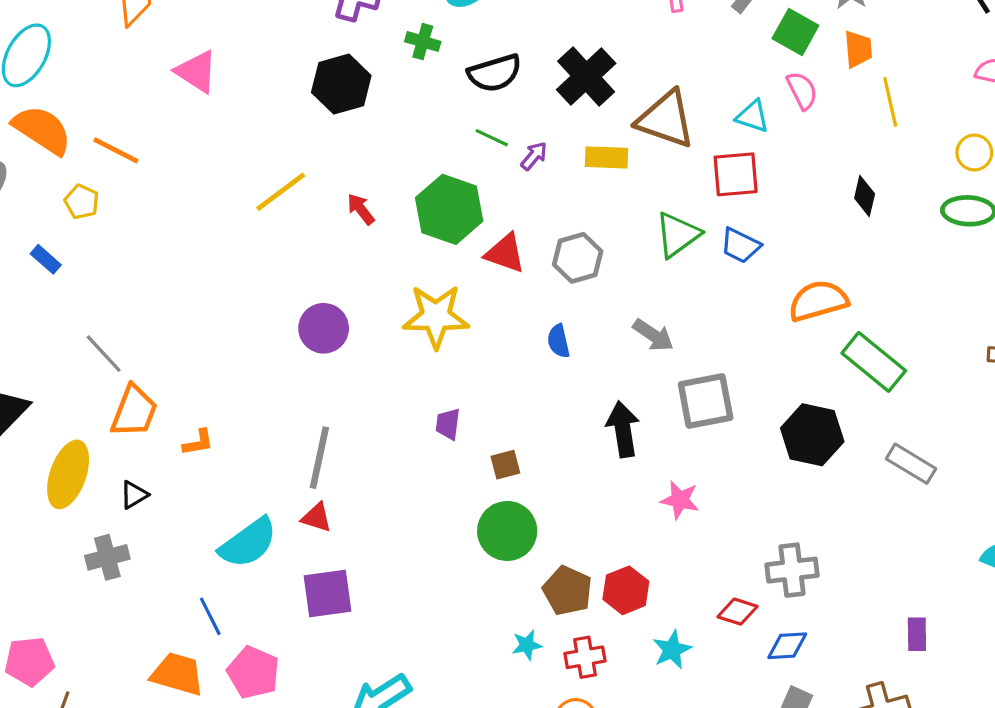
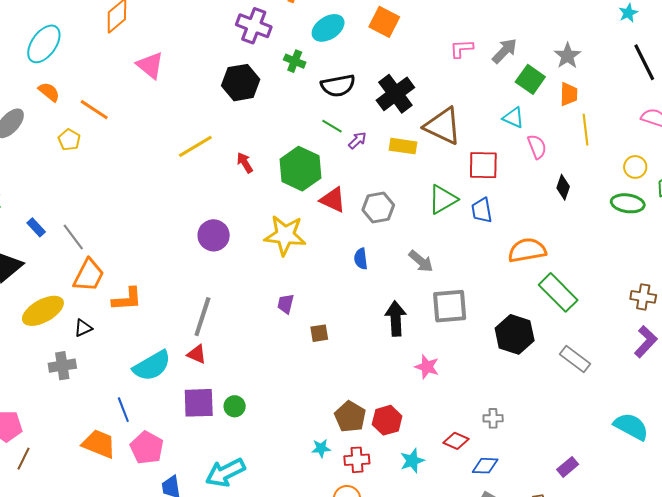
pink semicircle: (802, 91) -> (537, 147), moved
cyan triangle: (753, 116) -> (513, 118), moved
orange semicircle: (42, 130) -> (49, 92), size x0.6
blue trapezoid: (740, 245) -> (482, 210), turned 48
blue rectangle: (46, 259) -> (36, 227), moved
orange L-shape: (198, 442) -> (127, 299), size x1.5
yellow ellipse: (68, 474) -> (43, 311), turned 36
green circle: (507, 531) -> (235, 406), moved, size x0.6
gray cross: (792, 570) -> (493, 418), size x0.6
purple rectangle: (917, 634) -> (568, 467), turned 45

